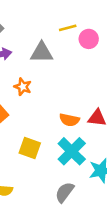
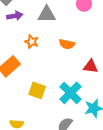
orange semicircle: (69, 120) -> (67, 44), moved

